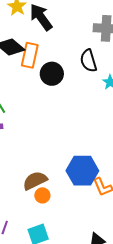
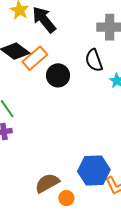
orange rectangle: (30, 55) -> (35, 58), turned 40
orange circle: (42, 195) -> (66, 198), moved

